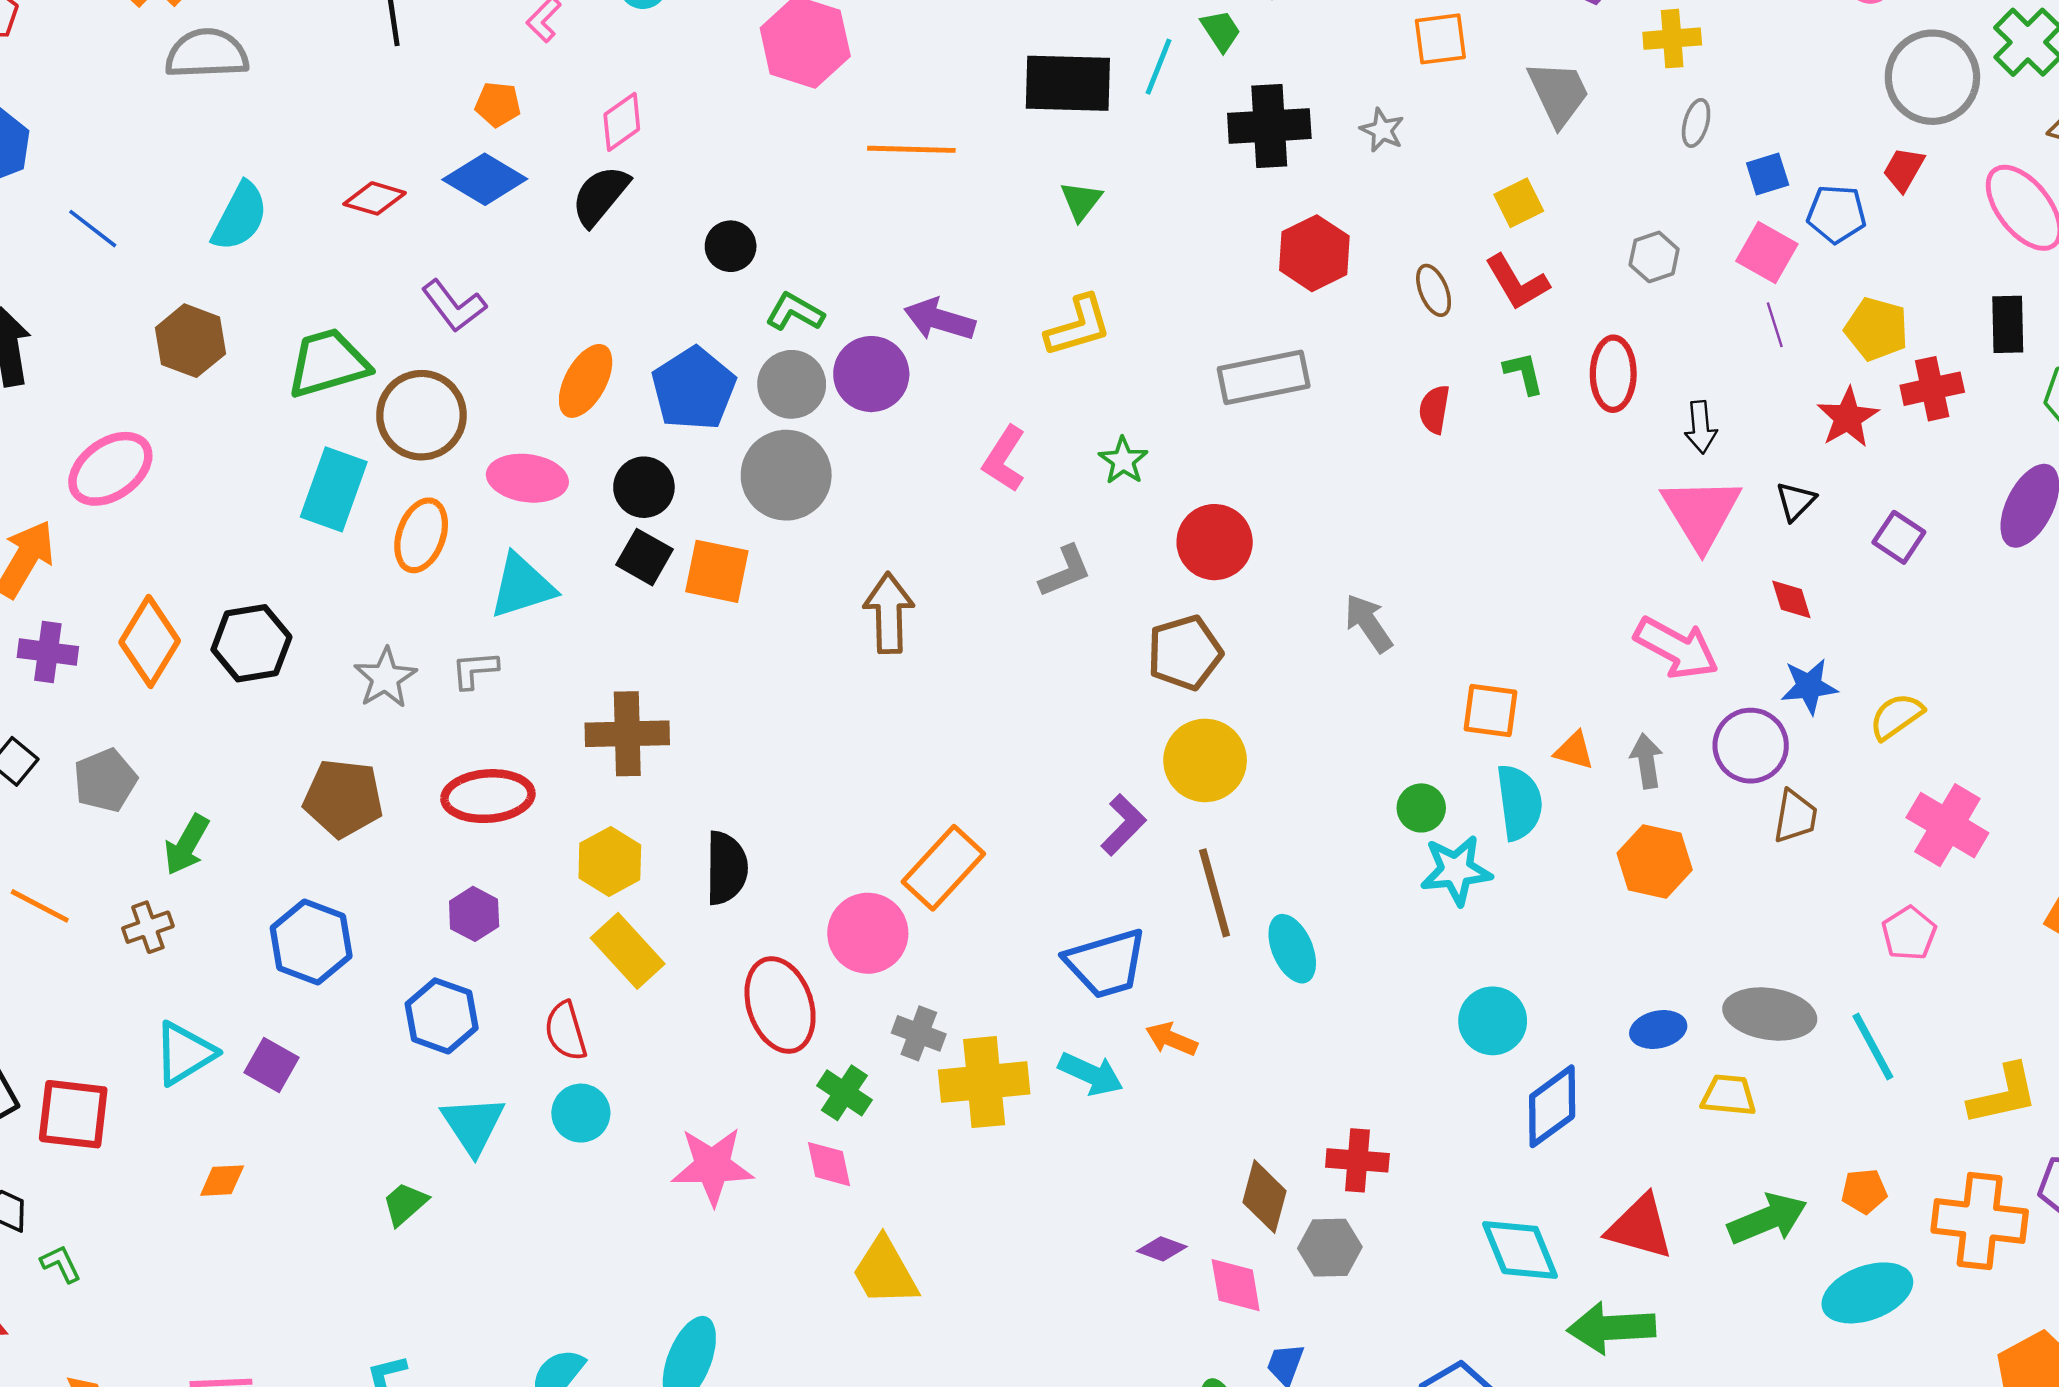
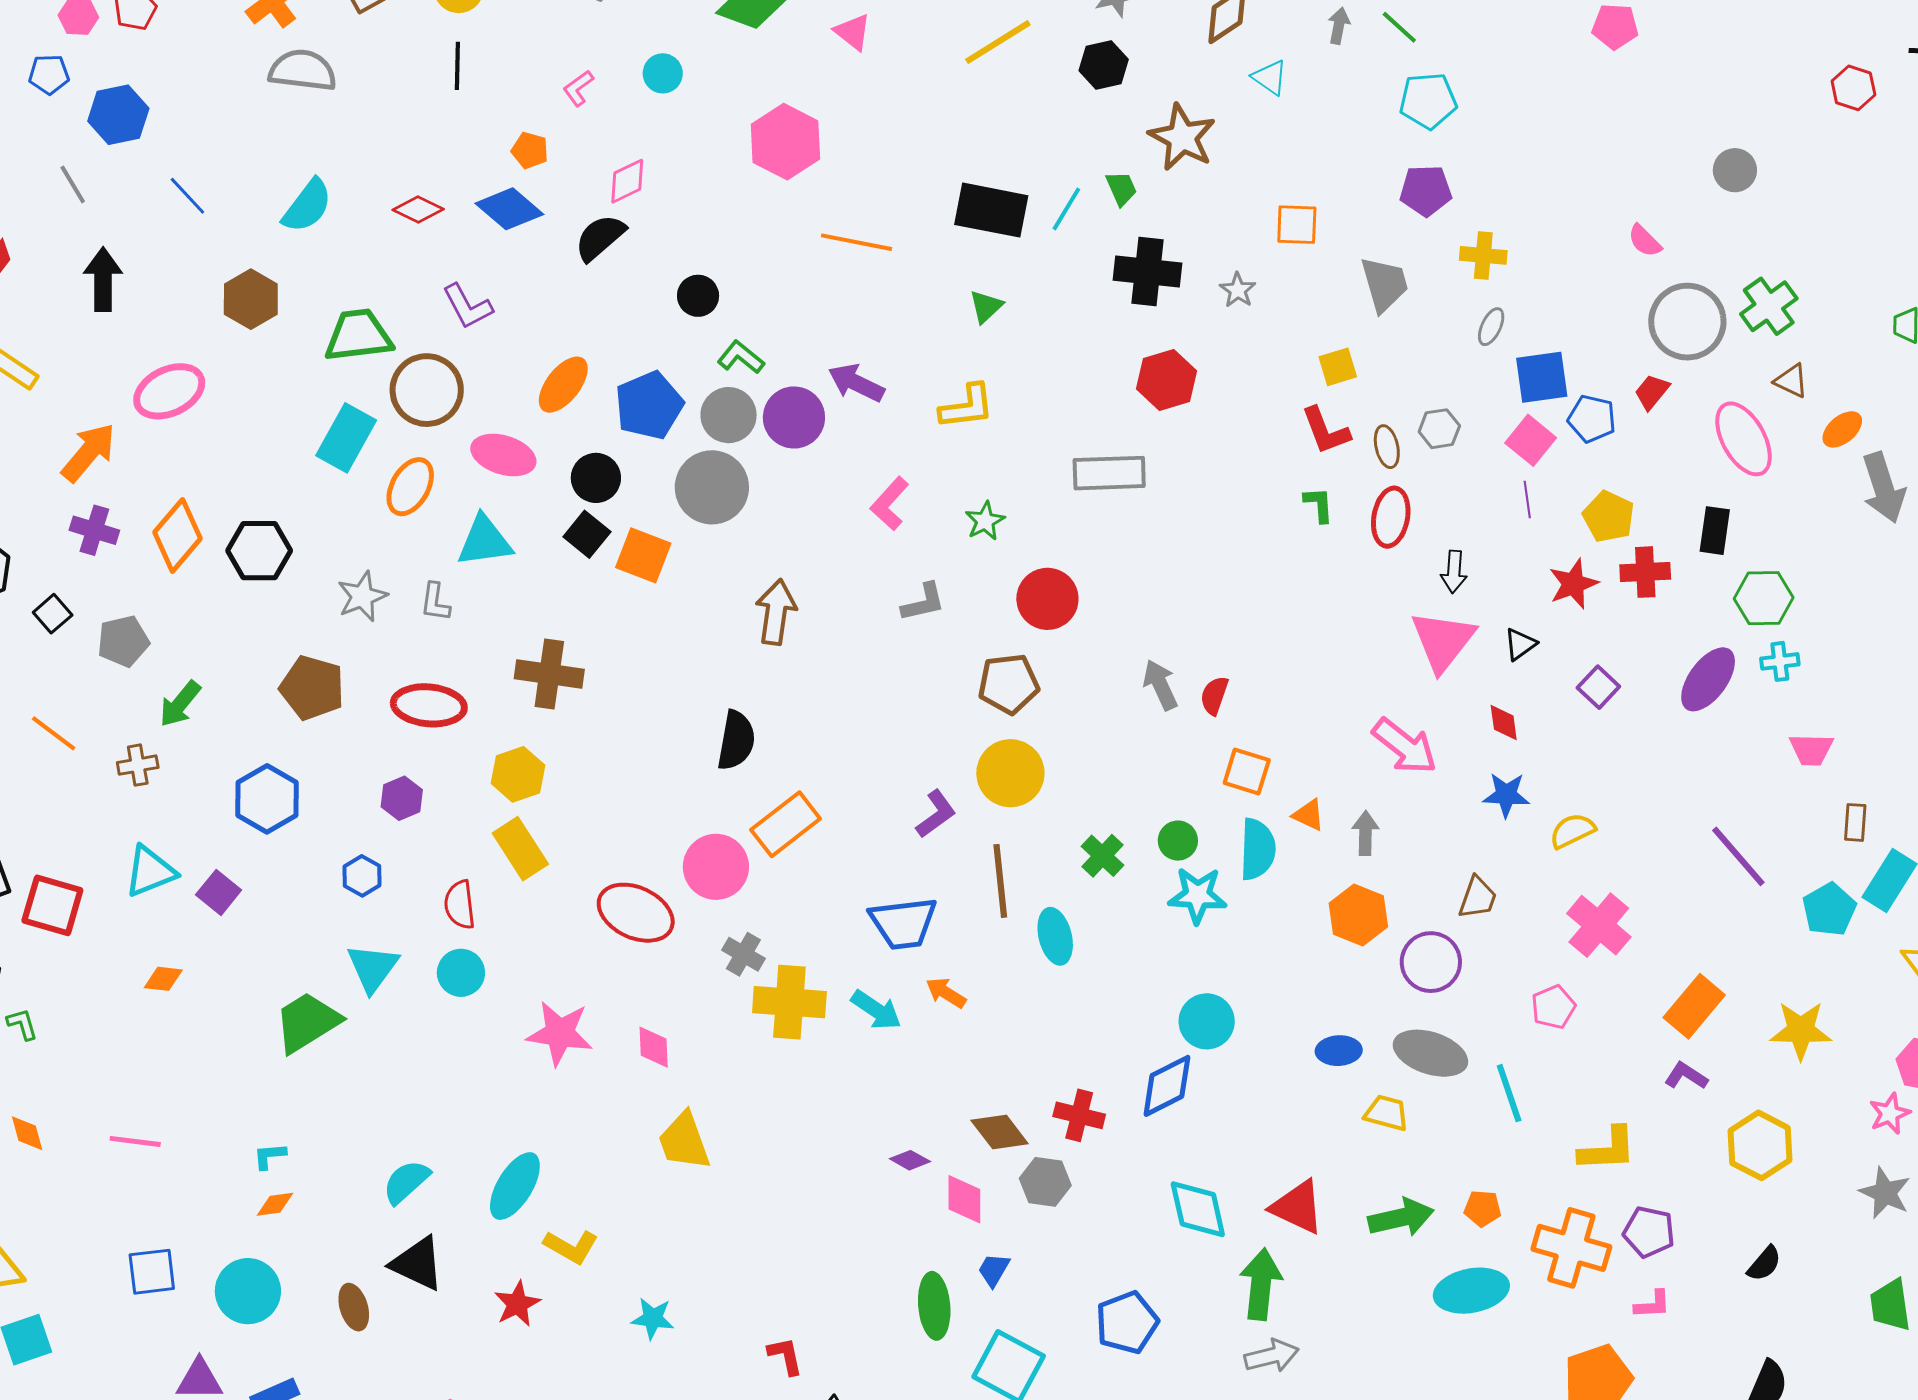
blue square: (1768, 174) -> (1542, 377), size x1.6
brown ellipse: (1434, 290) -> (1387, 447), moved
red semicircle: (1434, 409) -> (1214, 695), moved
gray L-shape: (475, 670) -> (435, 602), turned -87
purple circle: (1751, 746) -> (1431, 962), moved
black semicircle: (726, 868) -> (736, 740), moved
red ellipse: (780, 1005) -> (636, 913), turned -56
blue hexagon: (442, 1016) -> (362, 876), size x0.7
green cross: (844, 1093) -> (1103, 856), moved
blue diamond: (1552, 1106) -> (1167, 1086), moved
brown diamond: (1265, 1197) -> (1000, 1132), turned -62
green trapezoid: (405, 1204) -> (307, 1022), size x1.8
green arrow: (1611, 1328) -> (1261, 1284), turned 90

